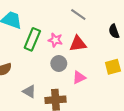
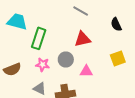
pink star: (55, 40) -> (43, 65), moved
pink triangle: (79, 77) -> (86, 71), turned 32

